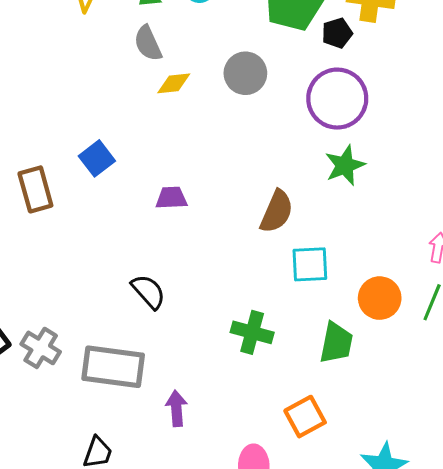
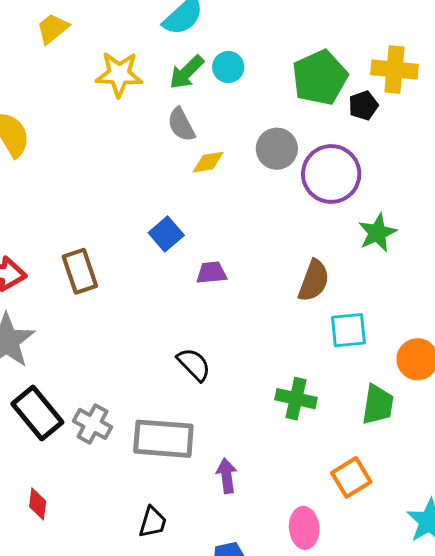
purple circle: (337, 99) -> (331, 174), moved
blue square: (97, 158) -> (166, 234), moved

